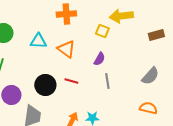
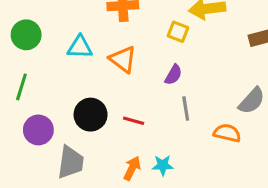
red line: (71, 81) -> (134, 121), moved
orange semicircle: (148, 108) -> (227, 133), moved

